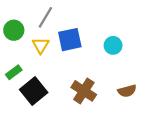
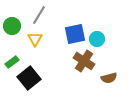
blue square: (70, 40) -> (75, 34), moved
brown cross: (84, 91) -> (84, 61), moved

